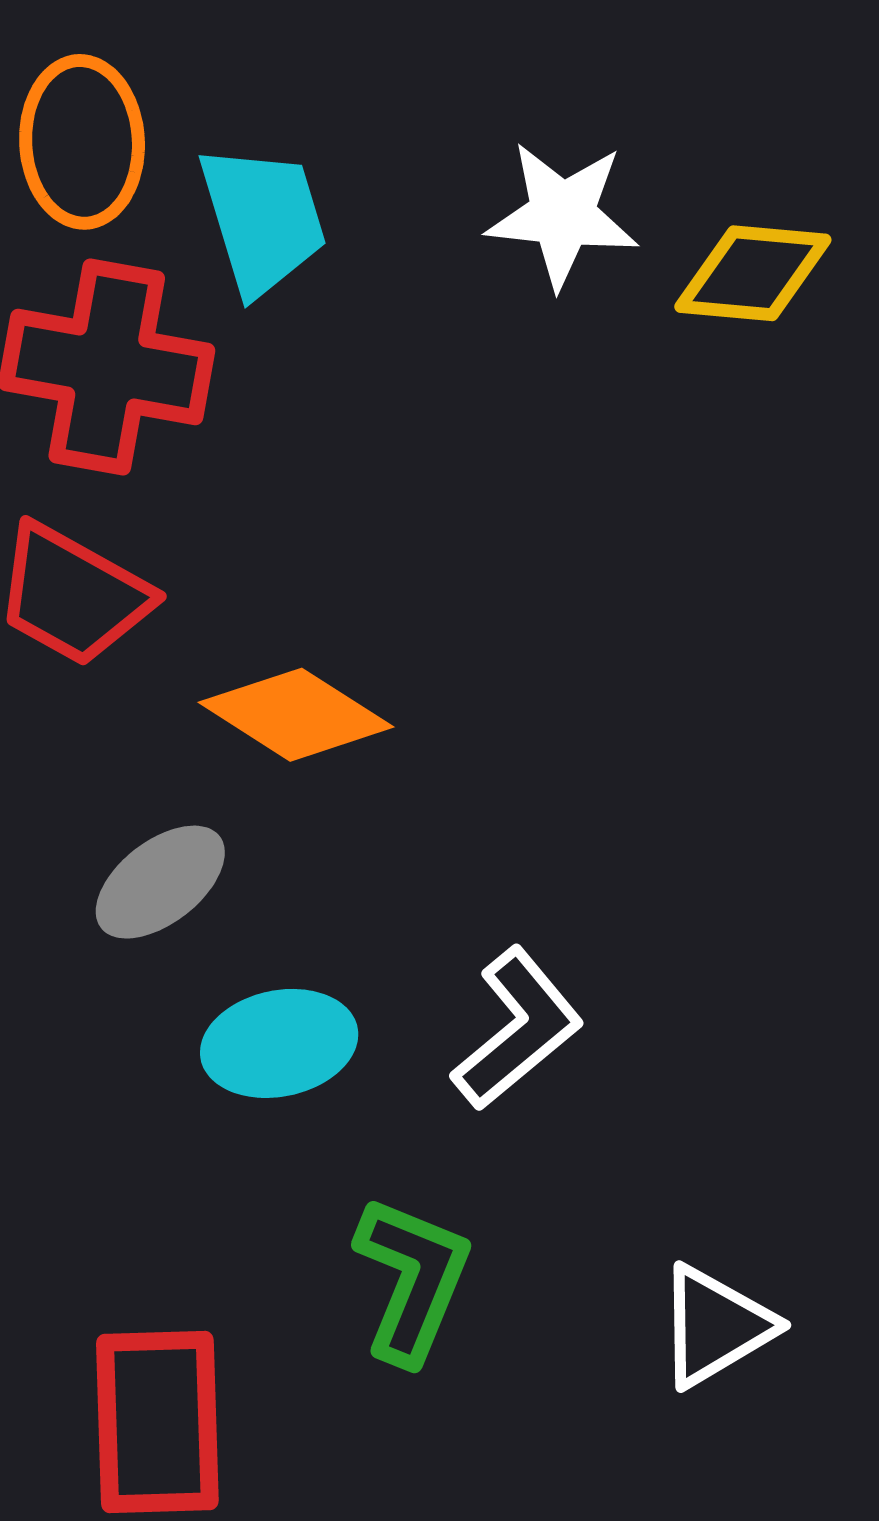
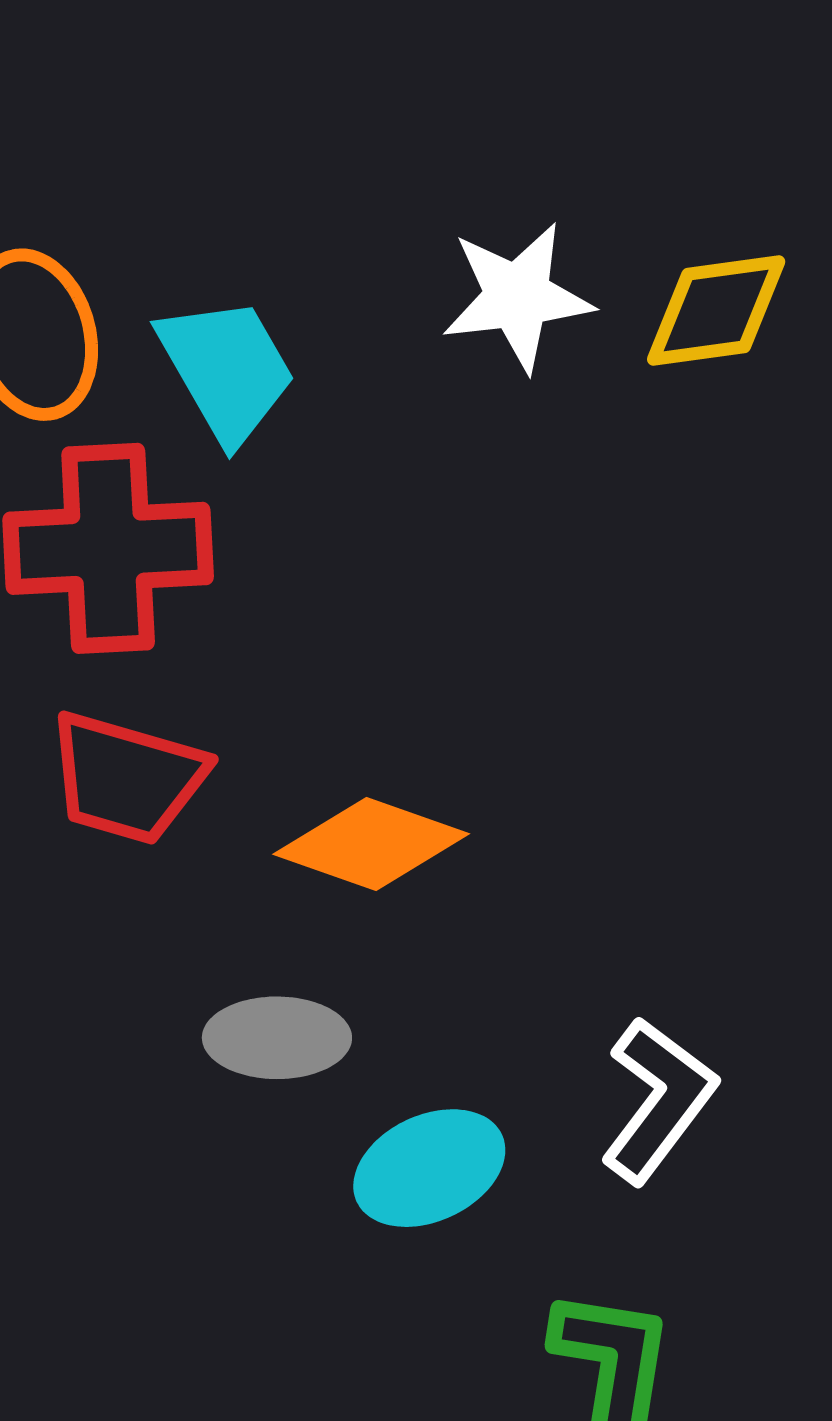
gray ellipse: (160, 882) -> (277, 1038), turned 51

